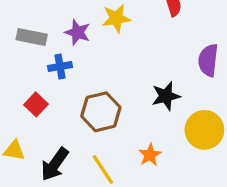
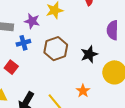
brown hexagon: (101, 112) -> (56, 49), moved

